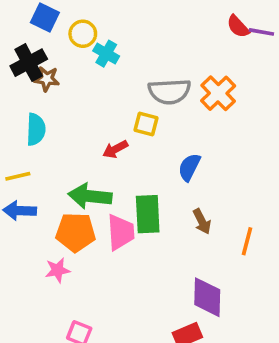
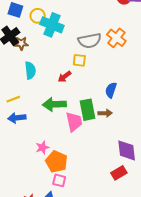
cyan cross: (106, 54) -> (52, 25), size x1.6
cyan semicircle: (36, 129) -> (30, 70), moved
blue semicircle: (189, 167) -> (111, 90), moved
brown arrow: (202, 221) -> (105, 113), moved, turned -56
orange pentagon: (76, 232) -> (57, 162), moved, turned 30

